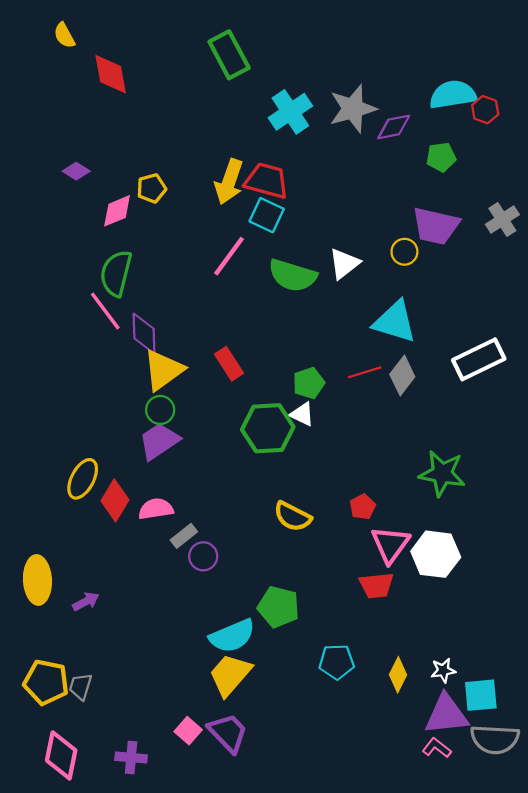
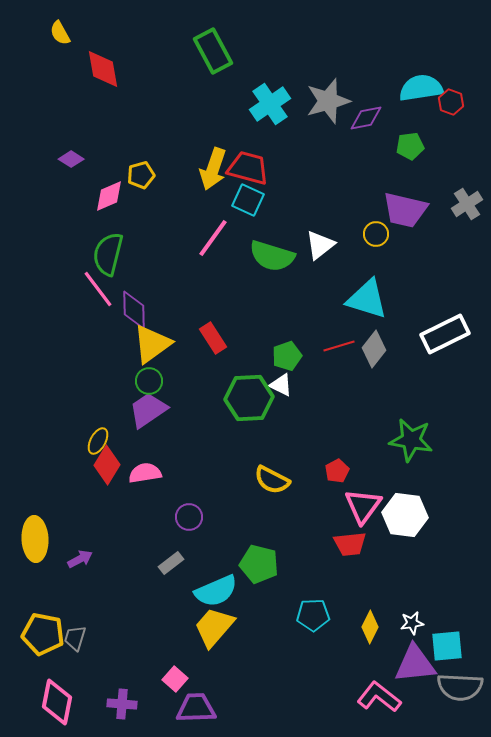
yellow ellipse: (83, 479) -> (98, 441), moved, size x0.7
gray rectangle: (184, 536) -> (171, 563), moved
purple trapezoid: (228, 733) -> (196, 708), moved, turned -48
pink L-shape: (437, 748) -> (379, 697), moved, size x1.6

